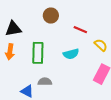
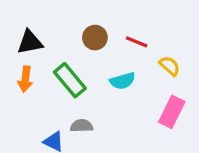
brown circle: (51, 16) -> (95, 38), moved
green rectangle: (38, 53) -> (70, 80), turned -40

